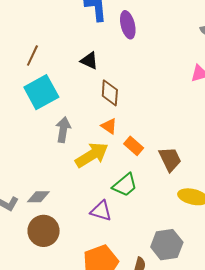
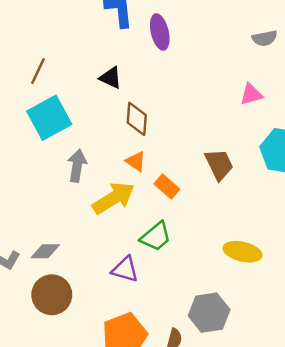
brown trapezoid: (170, 159) -> (219, 164), moved

